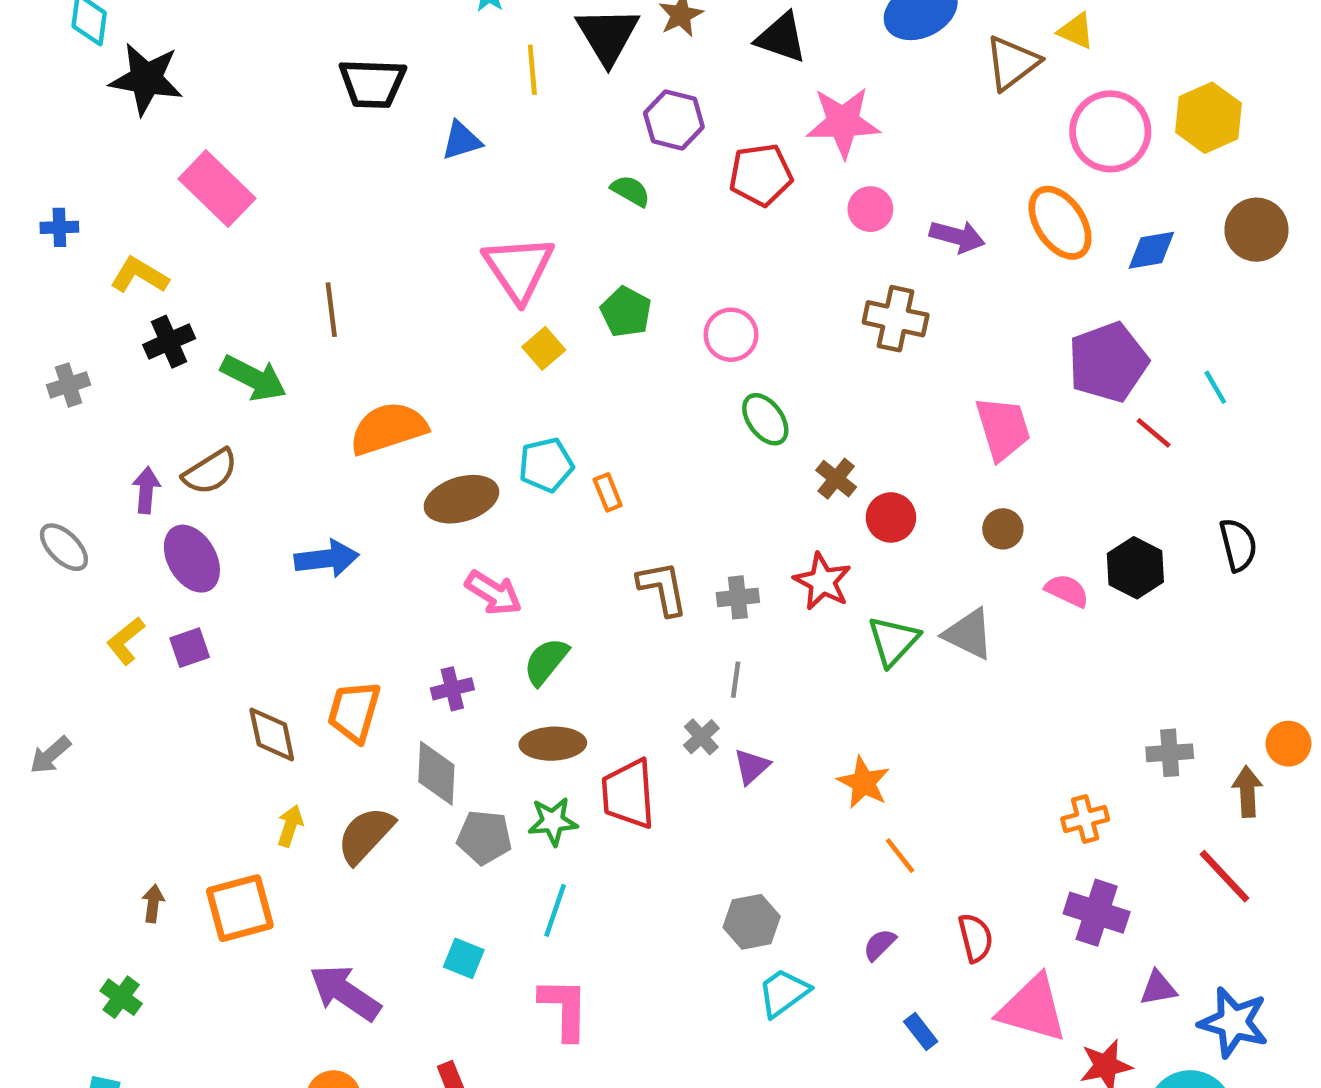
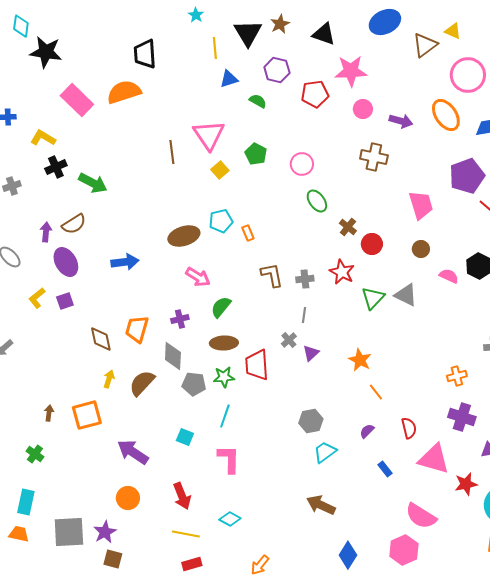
black trapezoid: (372, 83) -> (145, 54), turned 84
blue triangle: (461, 141) -> (229, 79), moved
brown line: (331, 310) -> (172, 152), moved
orange semicircle: (388, 428) -> (124, 92), moved

